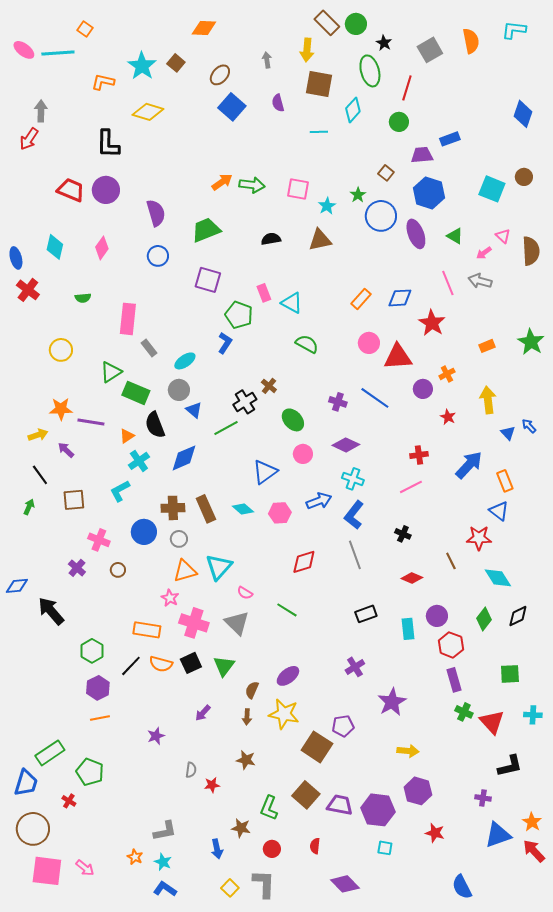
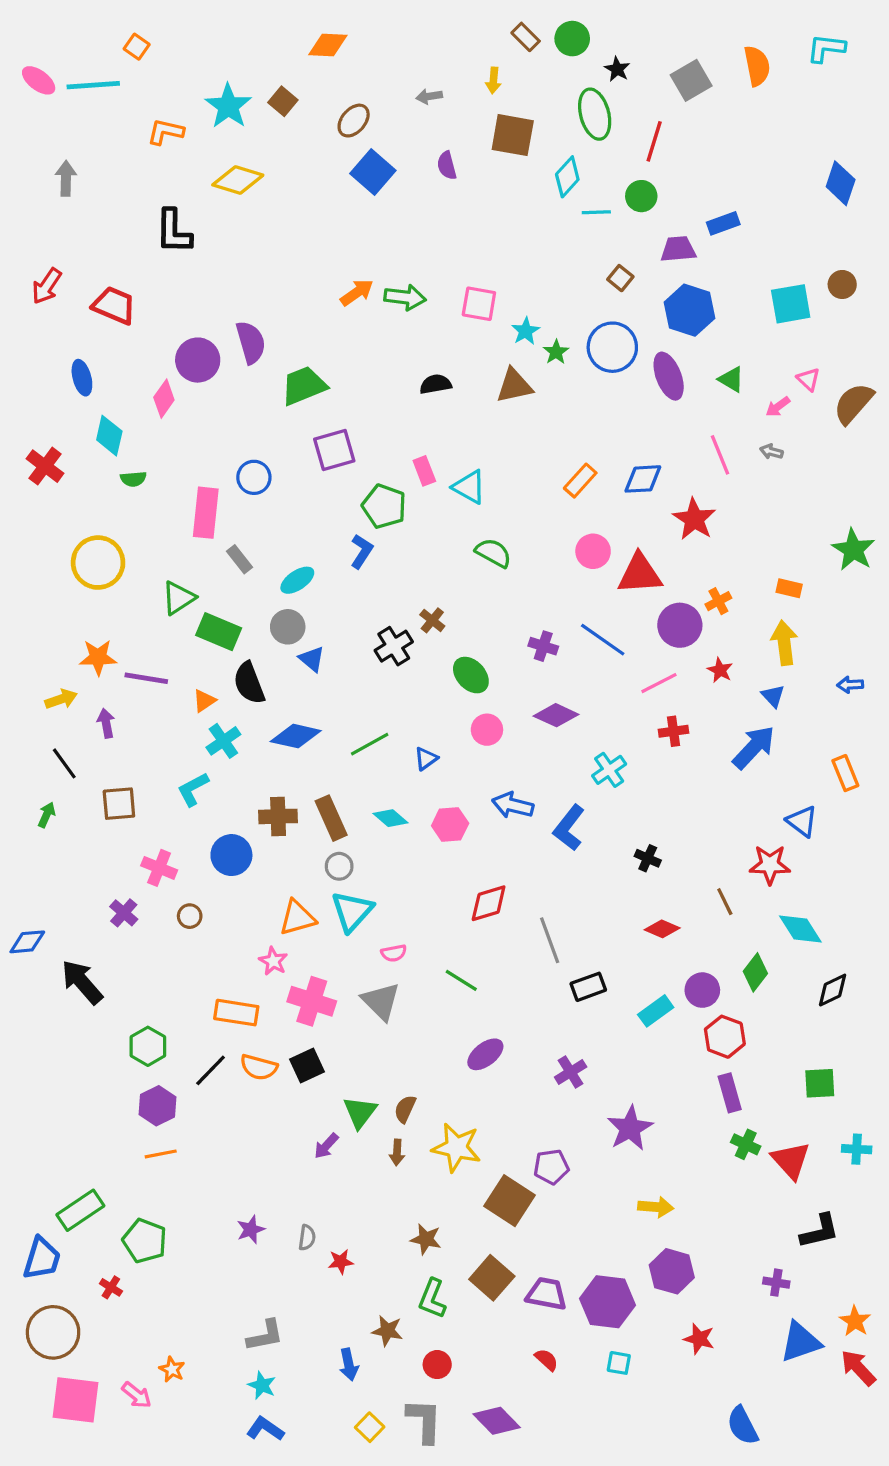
brown rectangle: (327, 23) -> (526, 37), size x0.7
yellow arrow: (307, 50) -> (493, 80), size x0.7
gray arrow: (267, 60) -> (429, 96), turned -91
cyan line: (319, 132) -> (596, 212), moved
red arrow: (29, 139) -> (47, 286), moved
cyan square: (492, 189) -> (791, 304), turned -32
purple circle: (106, 190) -> (198, 360), moved
green star: (358, 195) -> (556, 352), moved
green trapezoid: (206, 230) -> (304, 386), moved
cyan diamond: (55, 247) -> (109, 436), moved
brown semicircle: (531, 251) -> (853, 403), turned -136
blue circle: (158, 256) -> (254, 477), moved
blue ellipse: (16, 258) -> (82, 378), moved
purple square: (208, 280) -> (334, 450), turned -32
gray arrow: (480, 281) -> (771, 452), size x0.6
orange rectangle: (487, 346) -> (789, 588), moved, turned 35
yellow circle: (61, 350) -> (98, 563), size x1.4
purple circle: (423, 389) -> (680, 625), size x1.4
blue arrow: (529, 426) -> (850, 685), turned -49
green line: (226, 428) -> (370, 744), moved
blue triangle: (508, 433) -> (773, 696), moved
purple arrow: (66, 450) -> (106, 723), turned 36
blue diamond: (184, 458) -> (296, 736), turned 36
blue triangle: (265, 472) -> (426, 759), size x0.6
cyan cross: (353, 479) -> (609, 770), moved, turned 35
orange rectangle: (505, 481) -> (845, 773), moved
pink line: (411, 487) -> (659, 683), moved
blue arrow: (319, 501) -> (513, 805), turned -145
gray circle: (179, 539) -> (339, 866), moved
gray line: (355, 555) -> (550, 940), moved
pink semicircle: (245, 593) -> (394, 953), turned -42
green diamond: (484, 619) -> (755, 972), moved
cyan rectangle: (408, 629) -> (656, 1011), turned 60
green triangle: (224, 666) -> (360, 1112), moved
purple ellipse: (288, 676) -> (485, 1054), moved
purple star: (156, 736) -> (251, 1230), moved
brown star: (246, 760) -> (426, 1239), moved
red semicircle: (315, 846) -> (546, 1360), moved, turned 126
orange star: (135, 857) -> (172, 1369), moved
purple diamond: (345, 884) -> (497, 1421), moved

